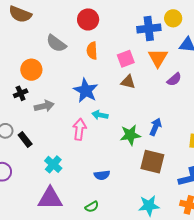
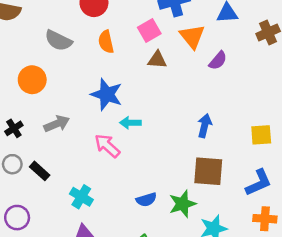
pink square: (126, 59) -> (149, 31), moved
brown triangle: (128, 82) -> (157, 60), moved
black cross: (21, 93) -> (14, 128), moved
pink arrow: (79, 129) -> (107, 146), turned -45
green star: (130, 135) -> (182, 204), moved

